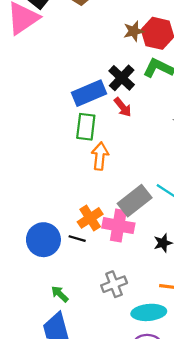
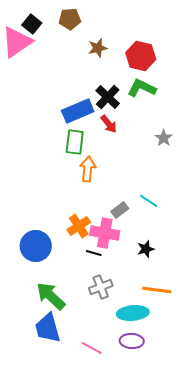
brown star: (134, 31) -> (98, 48), moved
gray rectangle: (135, 201) -> (120, 210), size x0.6
black line: (77, 239) -> (94, 253), moved
green arrow: (60, 294) -> (51, 296), size x1.8

